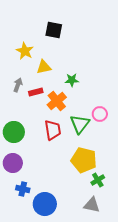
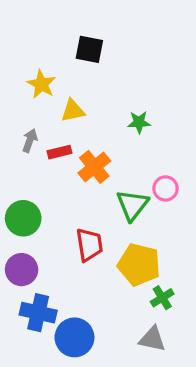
green star: (72, 80) -> (139, 122), moved
red trapezoid: (53, 130) -> (89, 245), moved
blue cross: (23, 189) -> (38, 313), size x1.5

